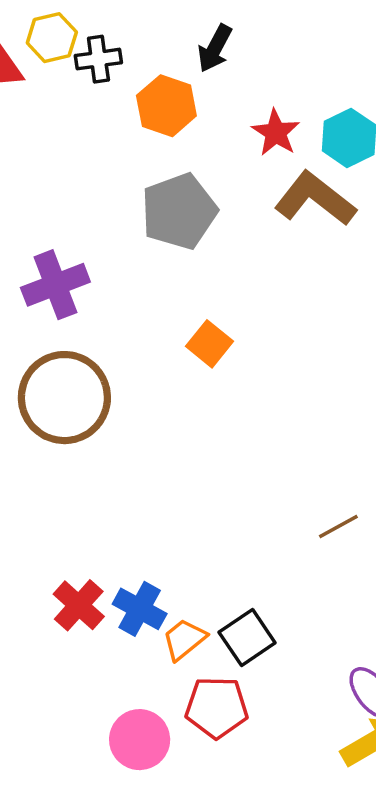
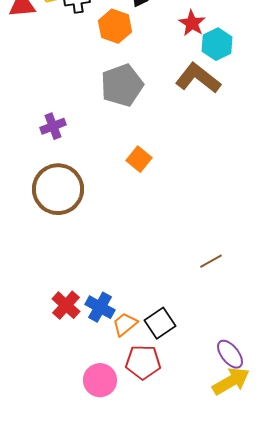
red star: (276, 133) -> (192, 23), moved
purple cross: (55, 285) -> (53, 126), size x0.7

